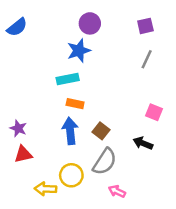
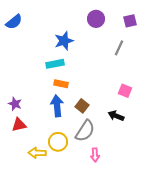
purple circle: (90, 23) -> (96, 19), moved
purple square: (145, 26) -> (130, 21), moved
pink arrow: (117, 191) -> (95, 155), turned -120

